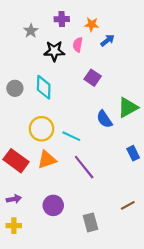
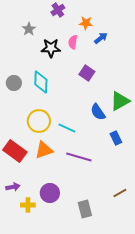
purple cross: (62, 19) -> (58, 10), moved, turned -32
blue rectangle: (133, 153) -> (116, 138), moved
purple line: (84, 167) -> (79, 157), turned -35
yellow cross: (14, 226) -> (28, 205), moved

